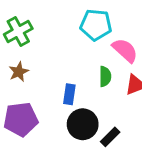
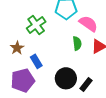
green cross: (18, 31) -> (36, 25), moved
blue rectangle: (69, 94) -> (36, 61), moved, turned -32

